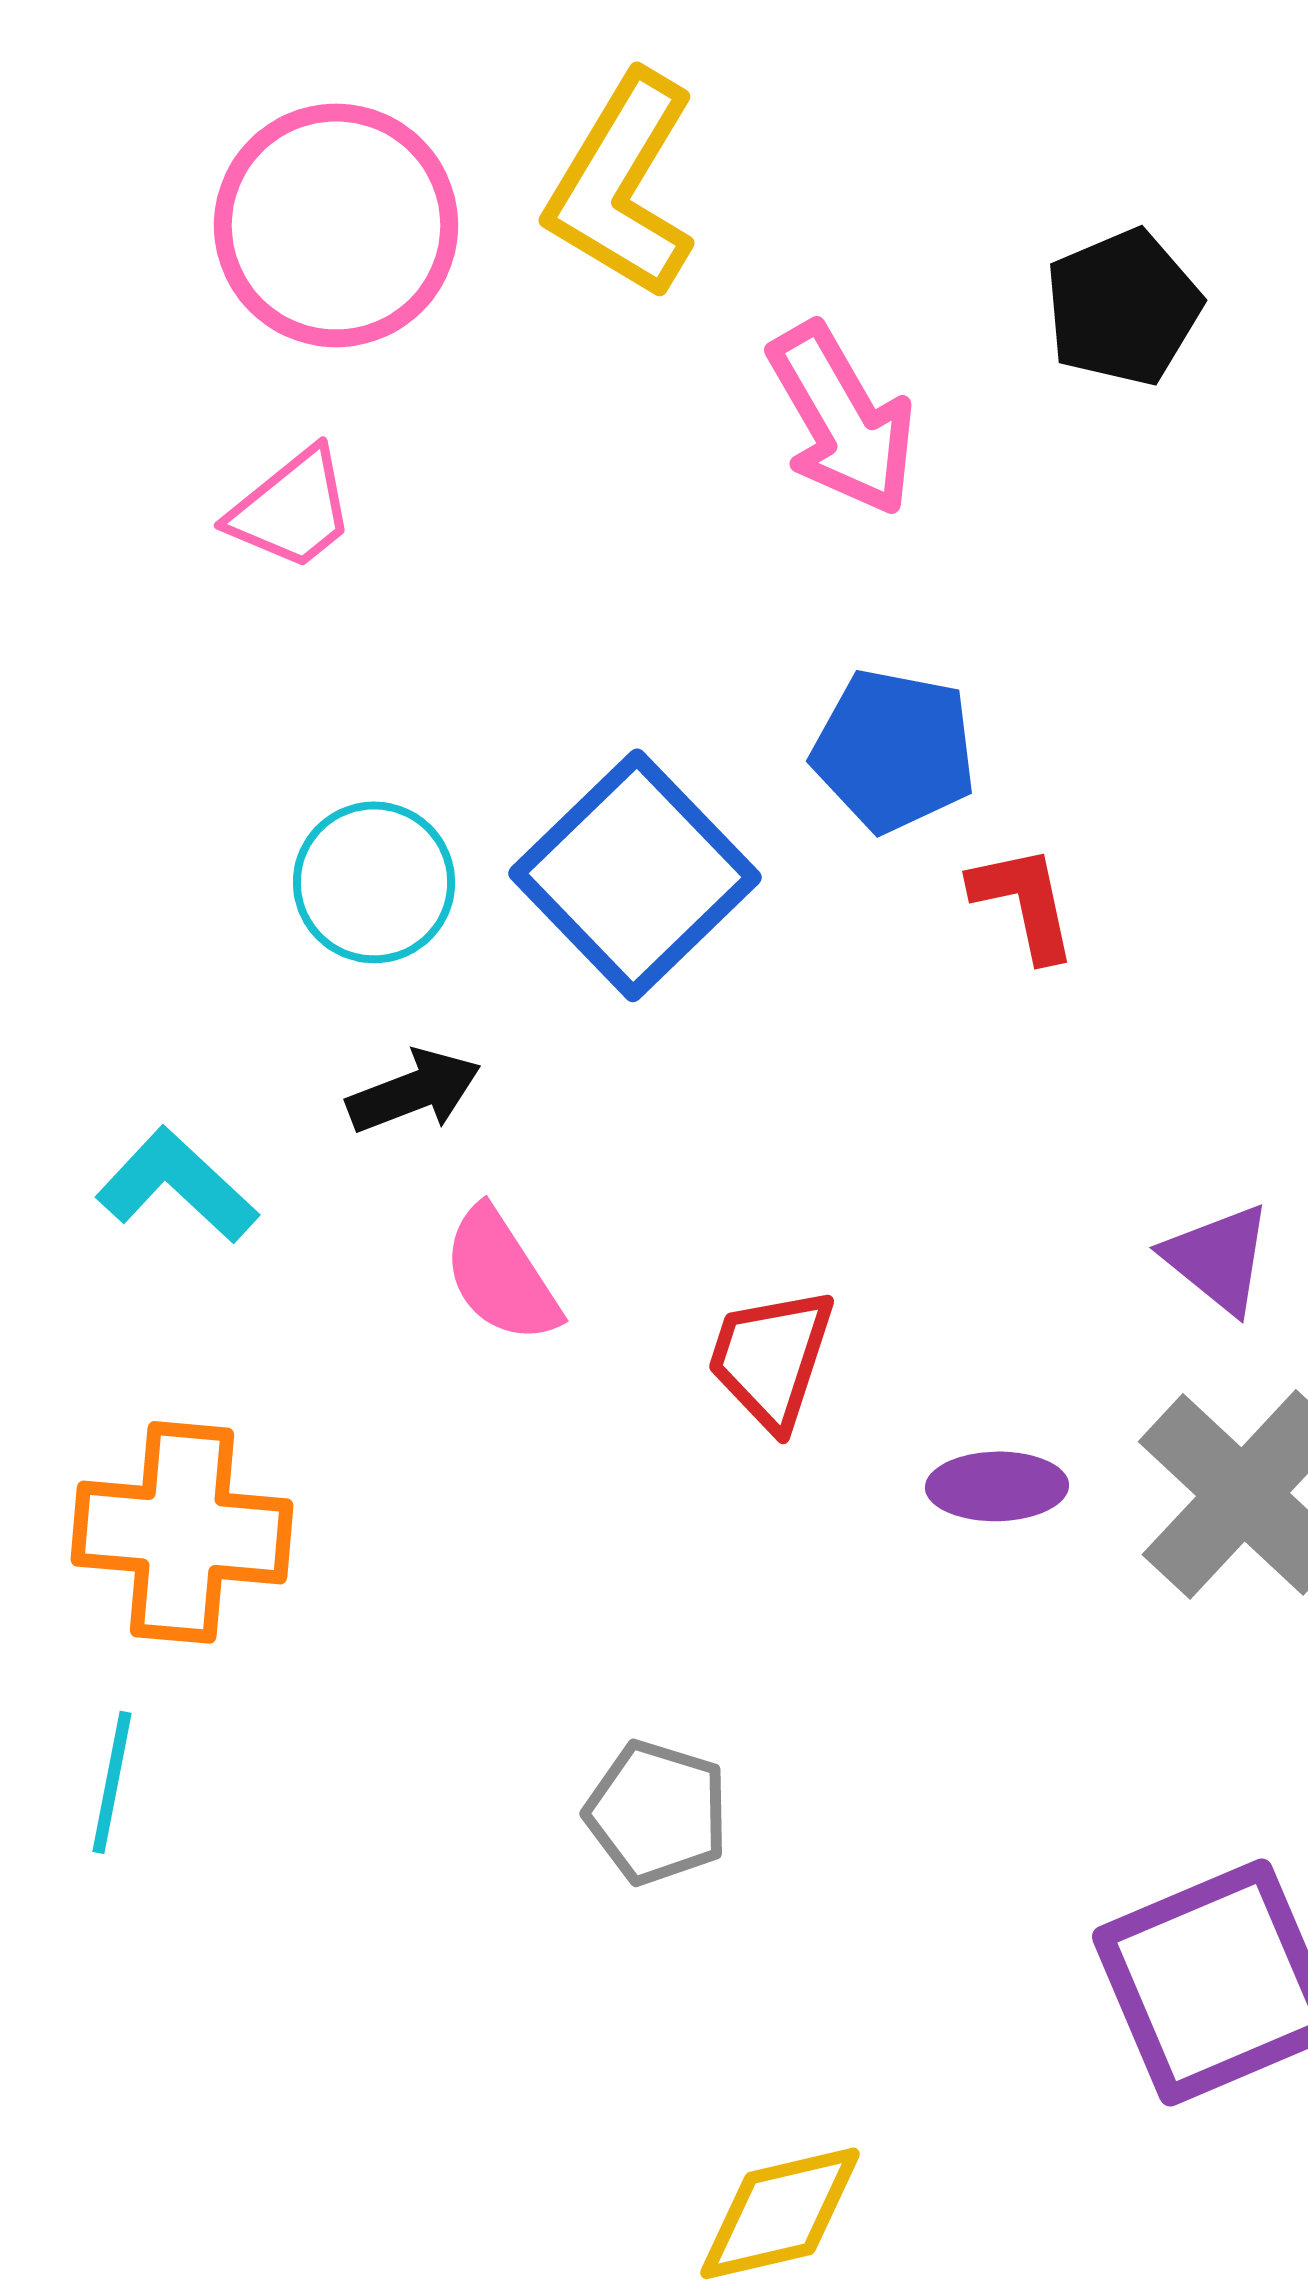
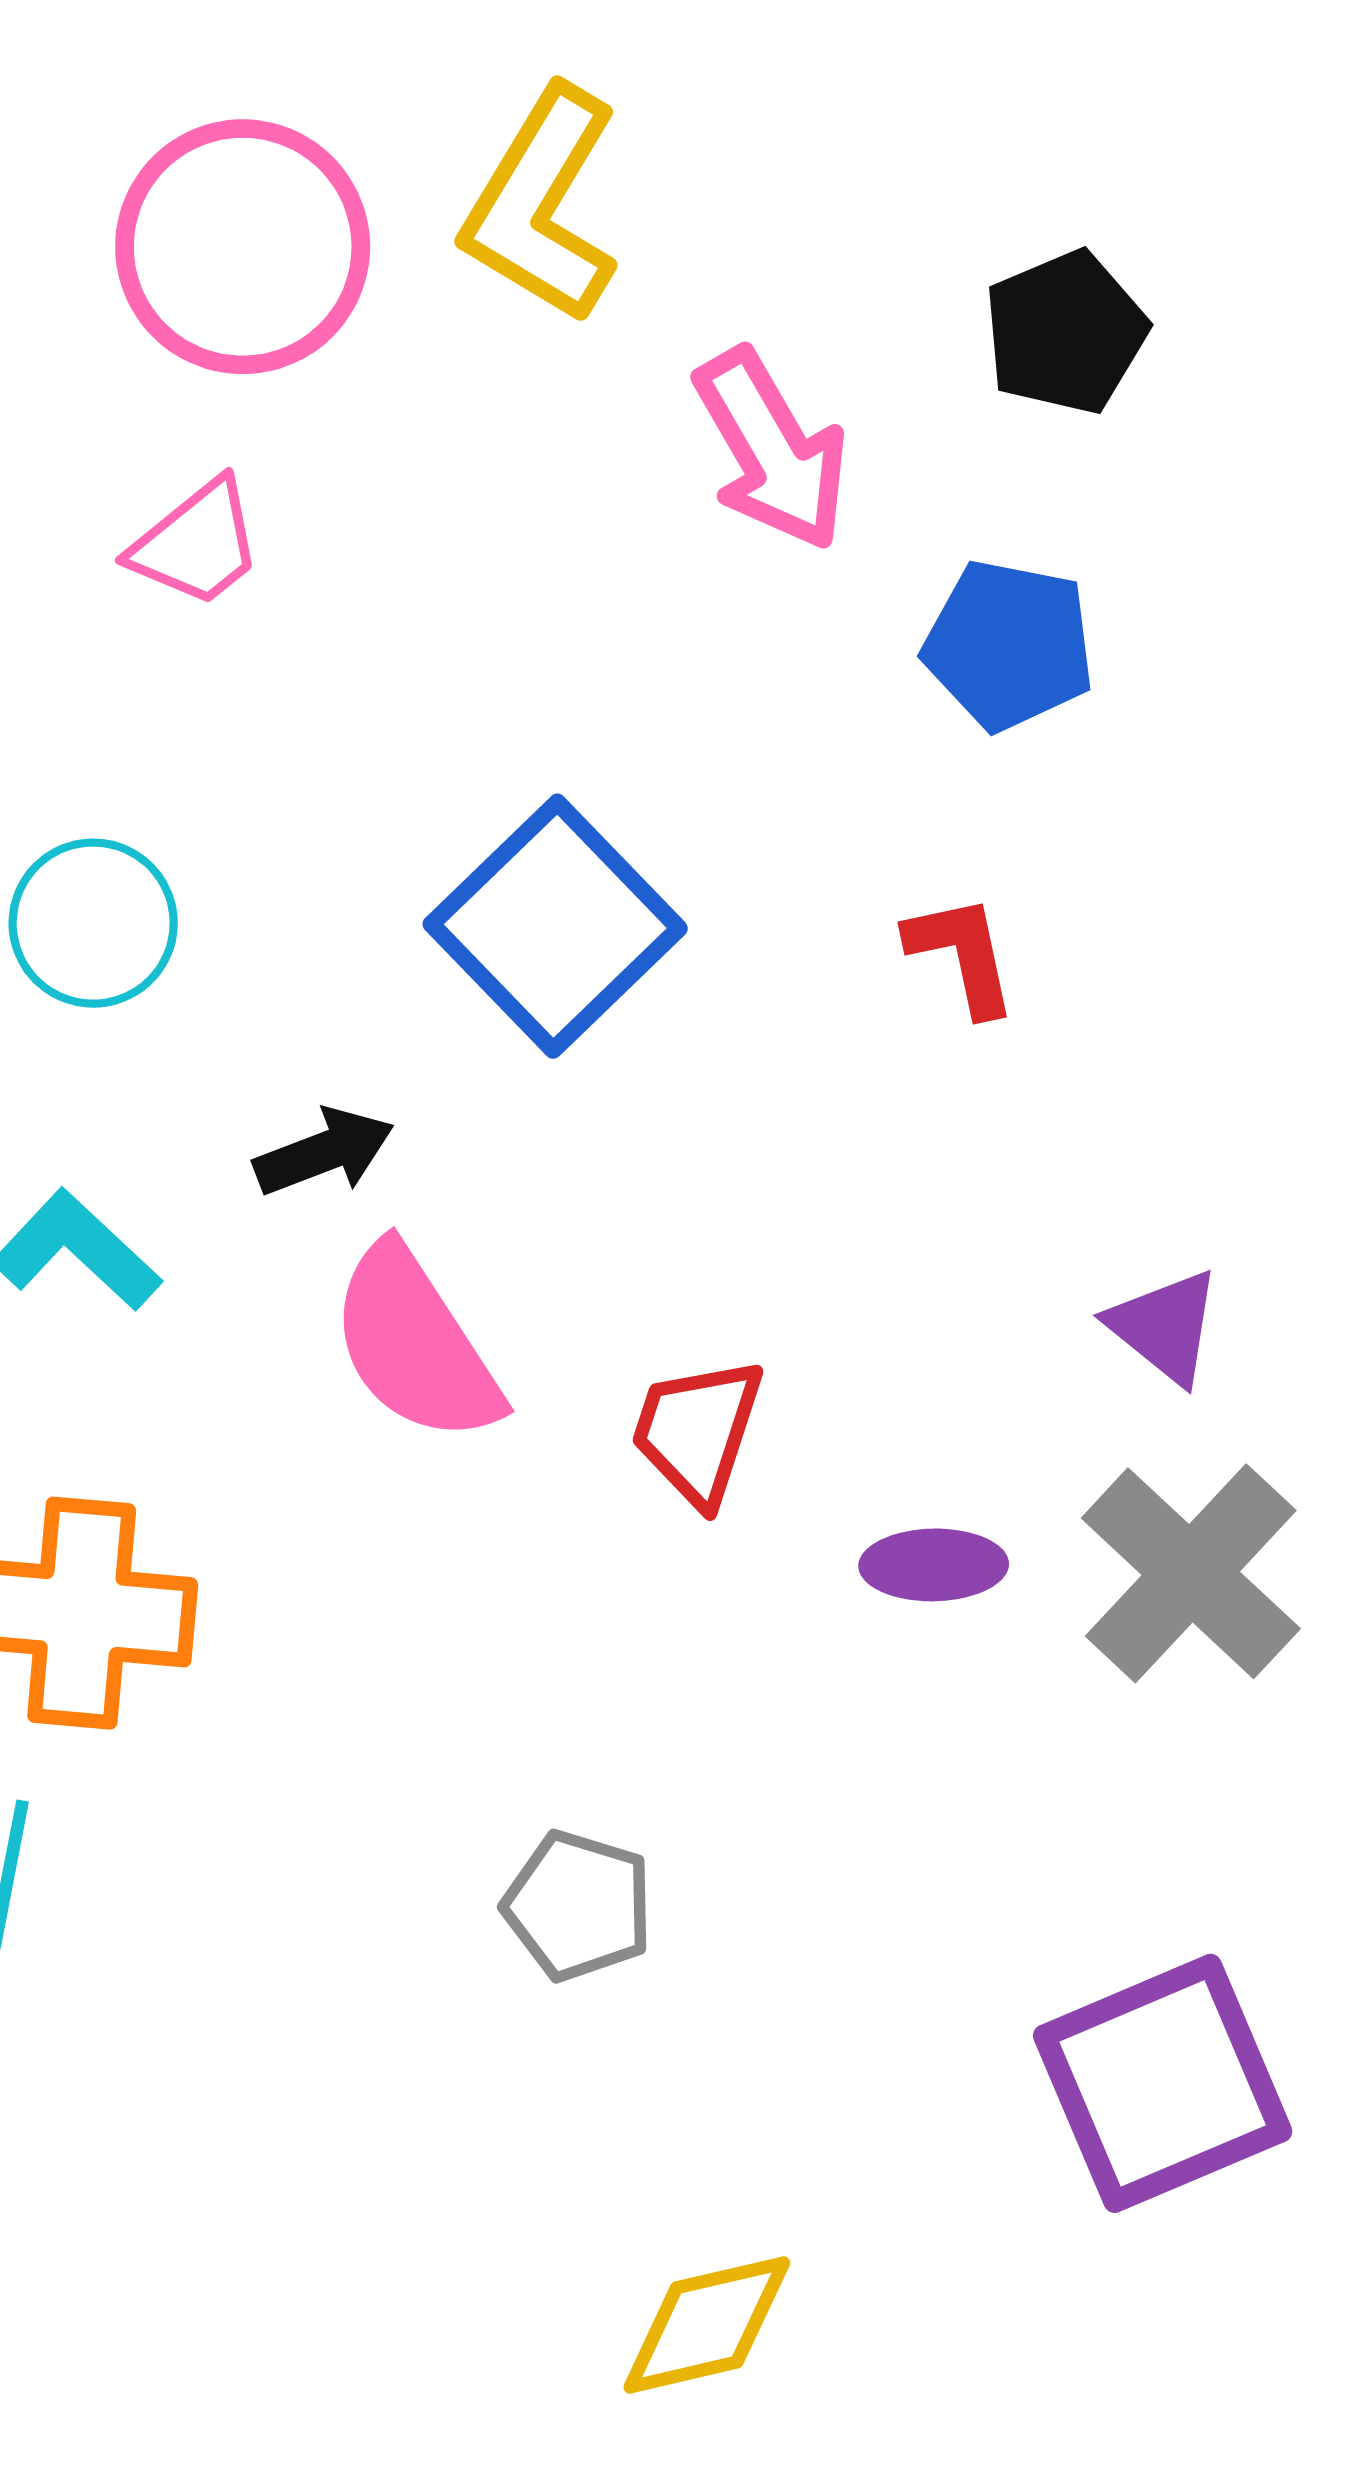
blue pentagon: (894, 750) -> (1009, 645), moved
cyan circle: (374, 882) -> (93, 923), moved
pink semicircle: (501, 1275) -> (415, 1344), size x1.4

